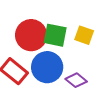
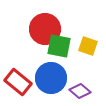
red circle: (31, 35) -> (45, 29), moved

